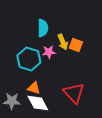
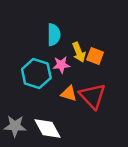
orange triangle: (34, 88) -> (69, 94), moved
red triangle: (74, 93) -> (93, 96), moved

